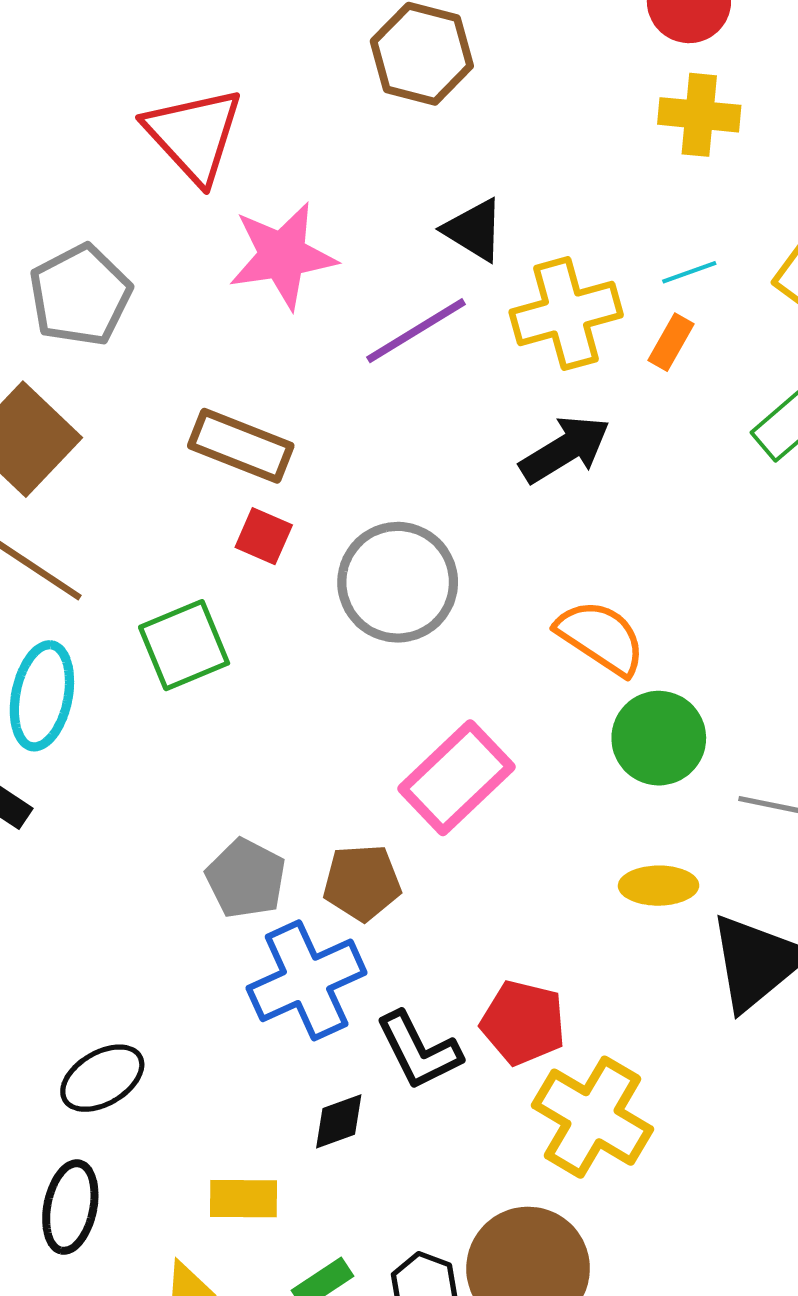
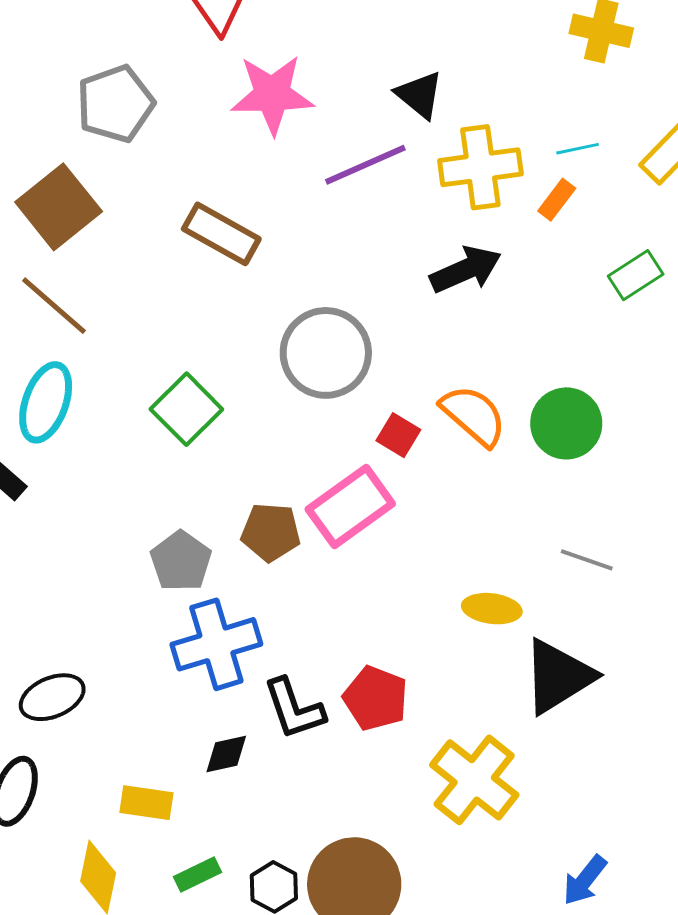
red square: (264, 536) -> (398, 435), moved
green square: (184, 645) -> (186, 409), moved, turned -30
green circle: (659, 738) -> (566, 423), moved
brown pentagon: (362, 883) -> (271, 532), moved
yellow cross: (592, 1117) -> (474, 780), moved

